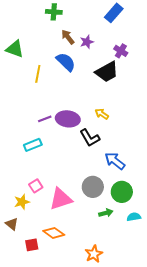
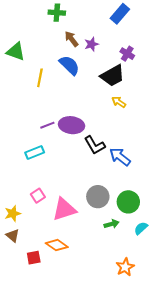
yellow arrow: (102, 114) -> (119, 102), moved
blue arrow: (115, 161) -> (120, 157), moved
yellow star: (22, 202) -> (13, 213), moved
cyan semicircle: (134, 217) -> (141, 228), turned -32
orange star: (94, 254) -> (125, 267), moved

